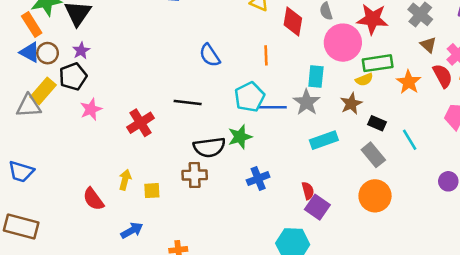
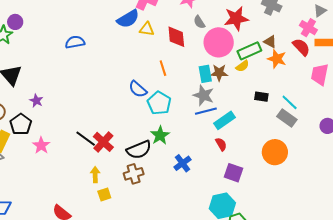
brown triangle: (428, 45) -> (270, 42), moved
purple star: (81, 51) -> (36, 101), moved
blue semicircle: (210, 55) -> (138, 89), moved
black line: (188, 103) -> (86, 139), moved, turned 45
brown star: (351, 104) -> (219, 73), moved, turned -30
blue line: (273, 107) -> (206, 111), moved
red cross: (141, 123) -> (103, 142), moved
gray rectangle: (373, 155) -> (287, 118), moved
yellow arrow: (125, 180) -> (95, 175), moved
red semicircle: (308, 191) -> (221, 144), moved

